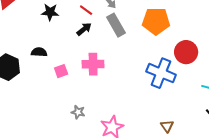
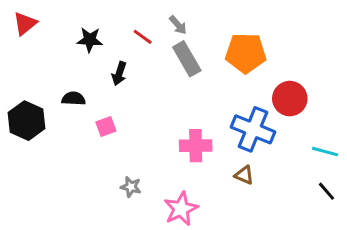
black arrow: (84, 29) -> (119, 74), moved, turned 147
pink cross: (93, 64) -> (196, 146), moved
brown triangle: (167, 126) -> (244, 175), moved, turned -32

